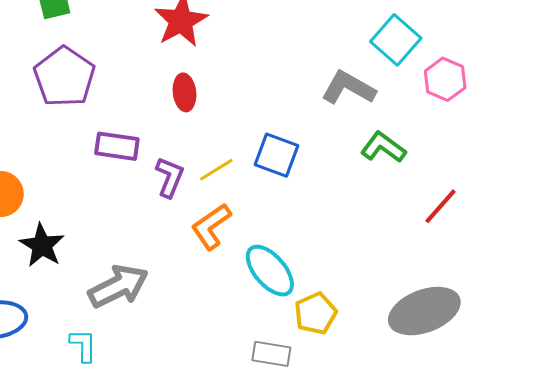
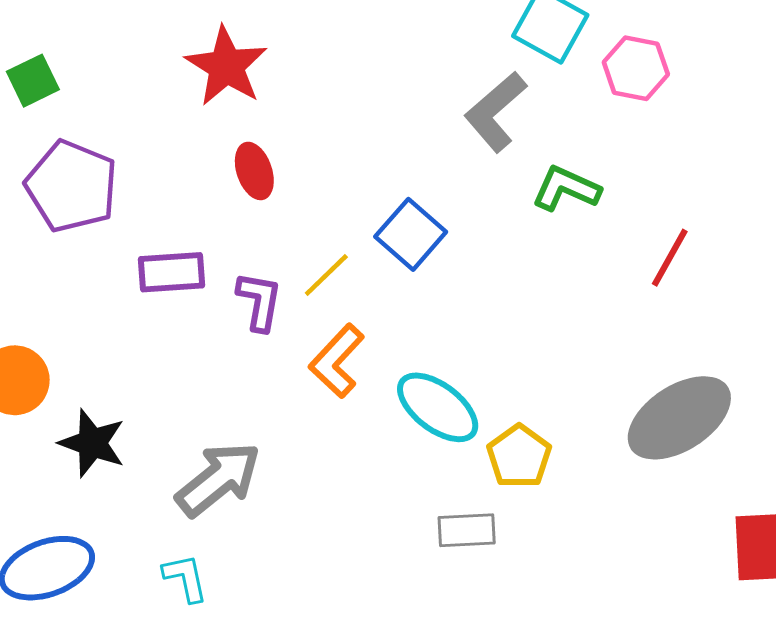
gray L-shape: (348, 88) -> (495, 112), turned -58
blue square: (277, 155) -> (411, 234), turned 33

